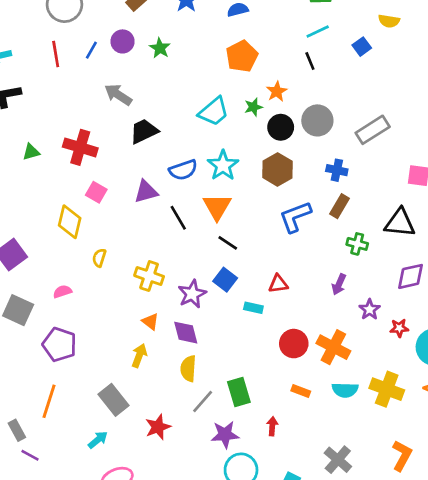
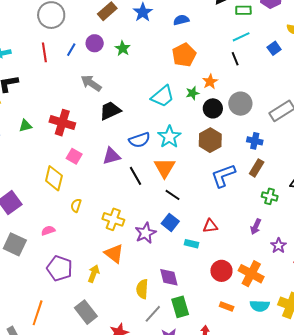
orange triangle: (150, 322) -> (114, 254), size x1.5
purple diamond: (186, 333) -> (169, 277), moved
purple pentagon: (59, 344) -> (60, 268), moved
yellow arrow: (139, 356) -> (94, 274), moved

